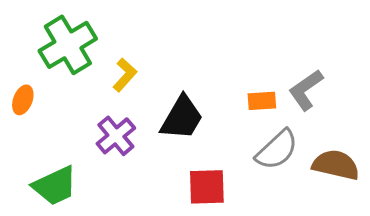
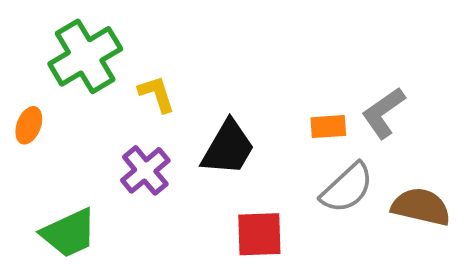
yellow L-shape: (125, 75) -> (157, 94), turned -60

